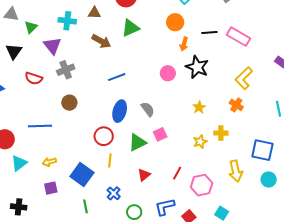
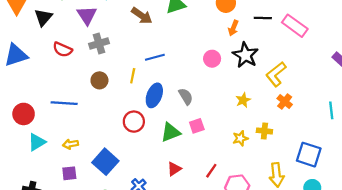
yellow L-shape: (244, 78) -> (276, 74), moved
yellow line: (110, 160) -> (133, 76), moved

